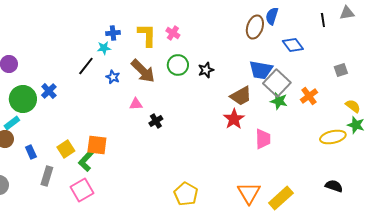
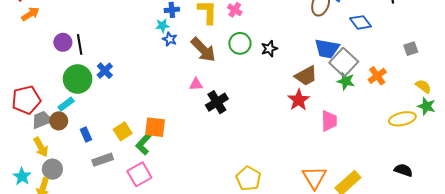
black line: (86, 66) -> (80, 44), moved, turned -48
blue star: (113, 77) -> (170, 39), moved
black cross: (156, 121) -> (217, 102), size x1.5
gray rectangle: (47, 176) -> (103, 160), turned 54

